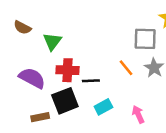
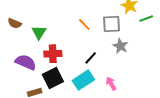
orange line: (126, 68) -> (84, 24), moved
black line: (91, 81) -> (91, 58), moved, turned -40
cyan rectangle: (103, 107) -> (83, 80), size x1.5

